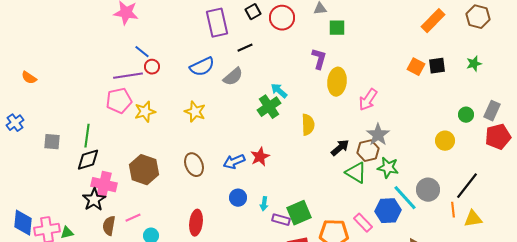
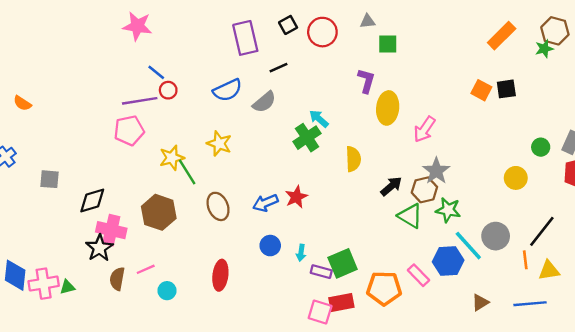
green star: (474, 64) -> (544, 49), moved
yellow star: (145, 112) -> (172, 158), moved
green line: (87, 136) -> (187, 172), moved, turned -40

